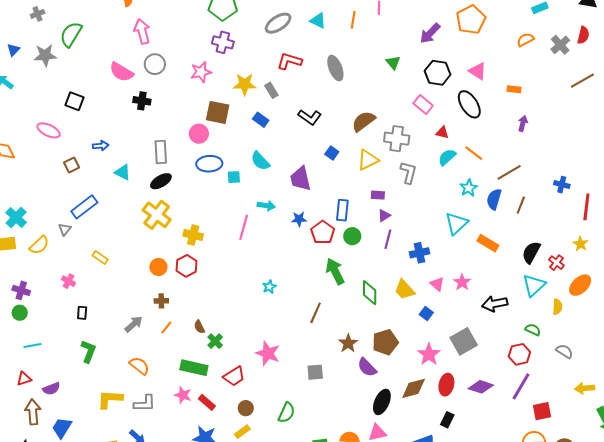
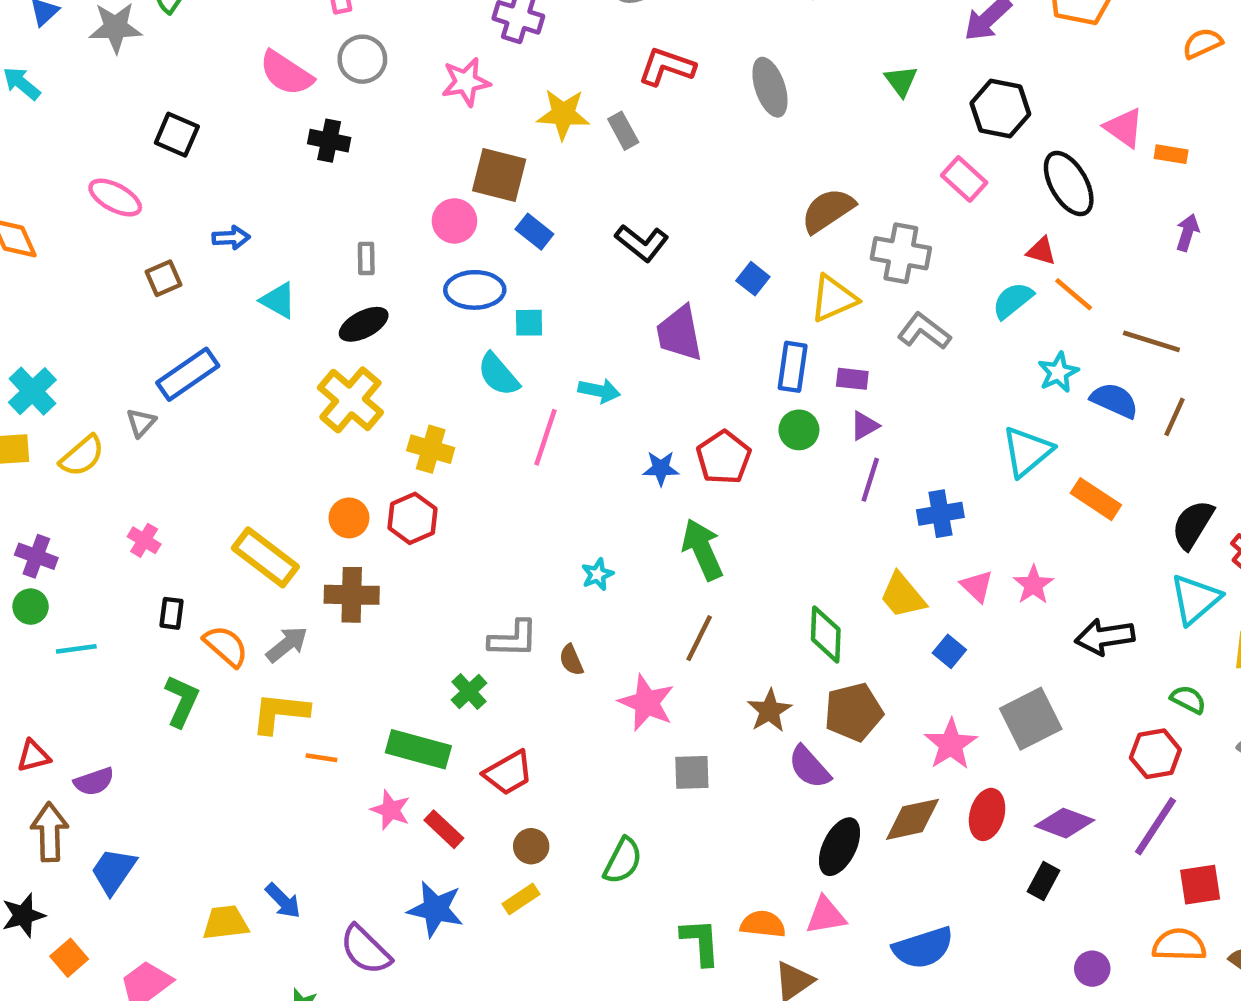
pink triangle: (478, 71) -> (1124, 128), moved
black L-shape: (310, 117) -> (642, 243), moved
blue rectangle: (261, 120) -> (534, 232), moved
red triangle: (442, 133) -> (1041, 251), moved
gray rectangle: (161, 152) -> (366, 258), size x0.6
cyan semicircle: (260, 161) -> (498, 375), moved
brown line: (509, 172) -> (1151, 341), turned 45
gray L-shape: (409, 173) -> (924, 331), turned -70
blue semicircle: (494, 199) -> (1114, 400), turned 95
blue rectangle: (342, 210) -> (793, 367), moved
blue star: (299, 219) -> (661, 468), moved
green circle: (352, 236) -> (799, 430), moved
yellow rectangle: (100, 257) -> (265, 557), moved, size x1.8
green arrow: (335, 271) -> (702, 549), moved
green diamond: (370, 293) -> (826, 634), moved
brown cross: (161, 301) -> (352, 595), size x1.6
brown semicircle: (199, 327) -> (571, 660), moved
orange line: (166, 328) -> (321, 758), moved, turned 56
cyan line: (32, 346) -> (76, 649), moved
pink star: (268, 353) -> (647, 703), moved
orange semicircle: (139, 366) -> (226, 646), moved
yellow L-shape: (110, 399) -> (280, 713), moved
gray L-shape: (145, 403) -> (513, 639), moved
black rectangle: (447, 420) -> (1043, 881), moved

